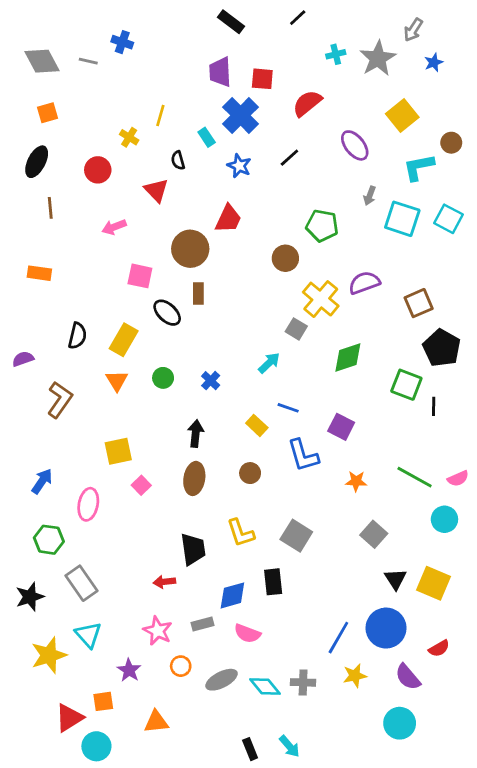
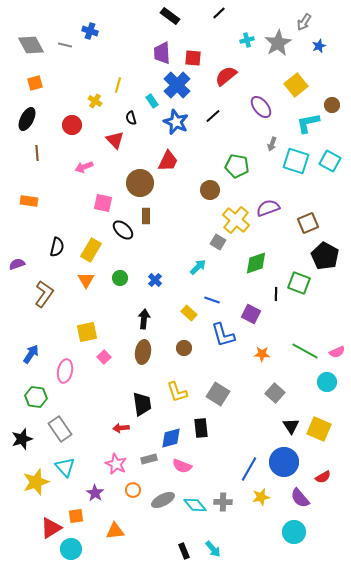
blue star: (239, 166) -> (176, 122), size x1.4
black line: (434, 406) -> (276, 294), moved

